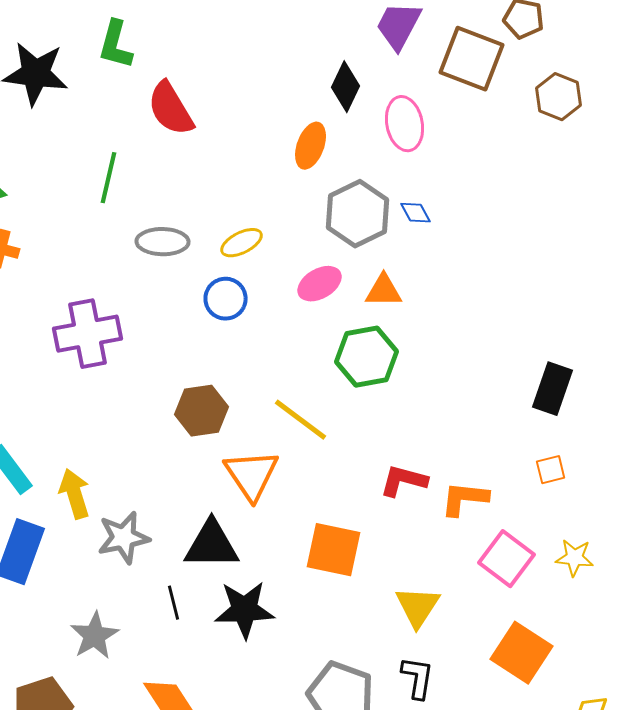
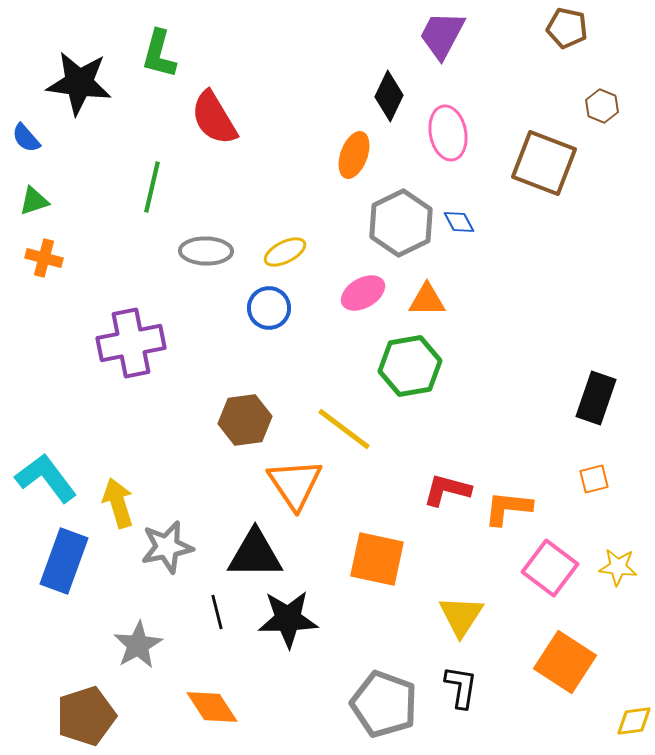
brown square: (472, 59) -> (544, 163), moved
brown hexagon: (559, 97) -> (602, 106), size x0.7

